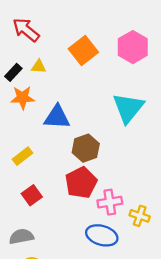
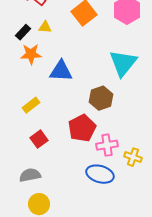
brown hexagon: (86, 148) -> (101, 98), moved

